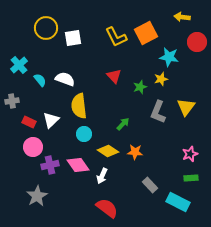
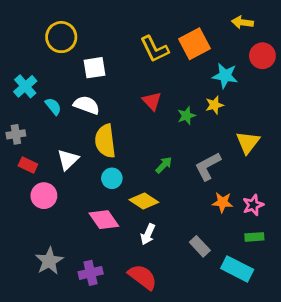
white square: (73, 38) -> (95, 68), moved
gray L-shape: (158, 112) -> (208, 166), moved, turned 40
red rectangle: (29, 122) -> (28, 165), moved
orange star: (135, 152) -> (222, 202), moved
purple cross: (50, 165) -> (91, 273), moved
white arrow: (102, 176) -> (148, 234), moved

